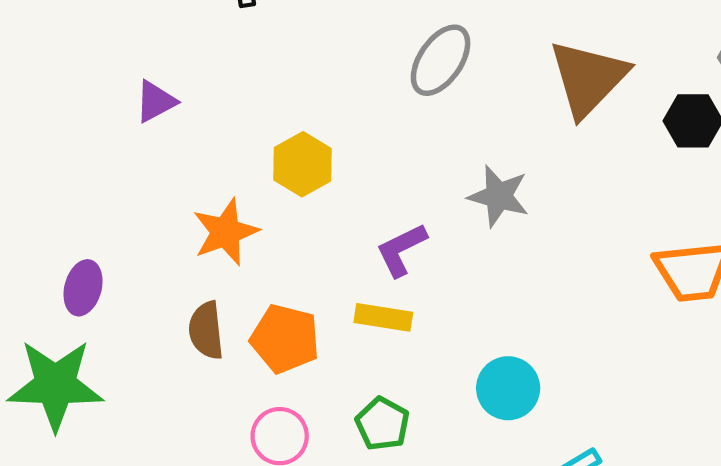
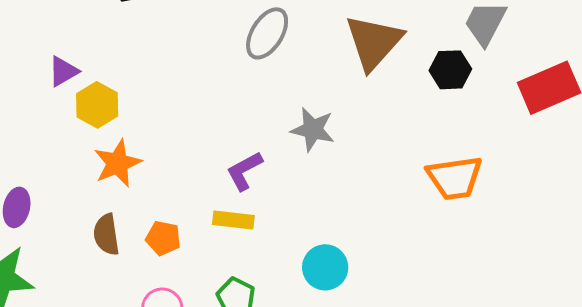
yellow hexagon: (302, 164) -> (97, 105), moved
orange pentagon: (285, 339) -> (163, 238), size x0.7

